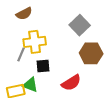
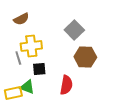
gray line: (21, 54) -> (18, 58), turned -40
red semicircle: (71, 83) -> (66, 85), turned -48

